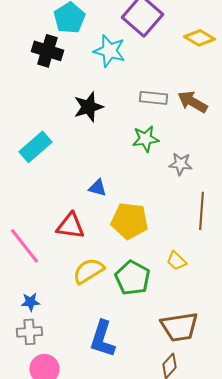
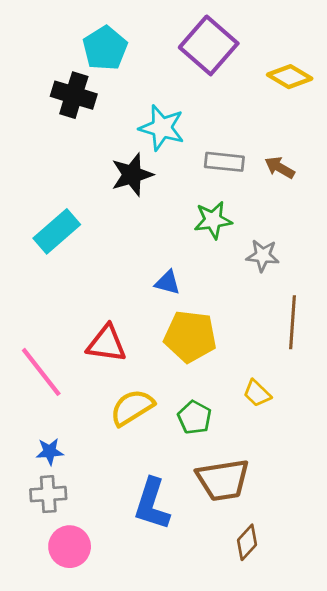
cyan star: (109, 51) -> (162, 128), moved
brown arrow: (192, 102) -> (280, 168), size x0.7
blue triangle: (97, 188) -> (168, 283), moved
green pentagon: (132, 278) -> (195, 417), size x0.7
brown trapezoid: (179, 327) -> (223, 480), moved

